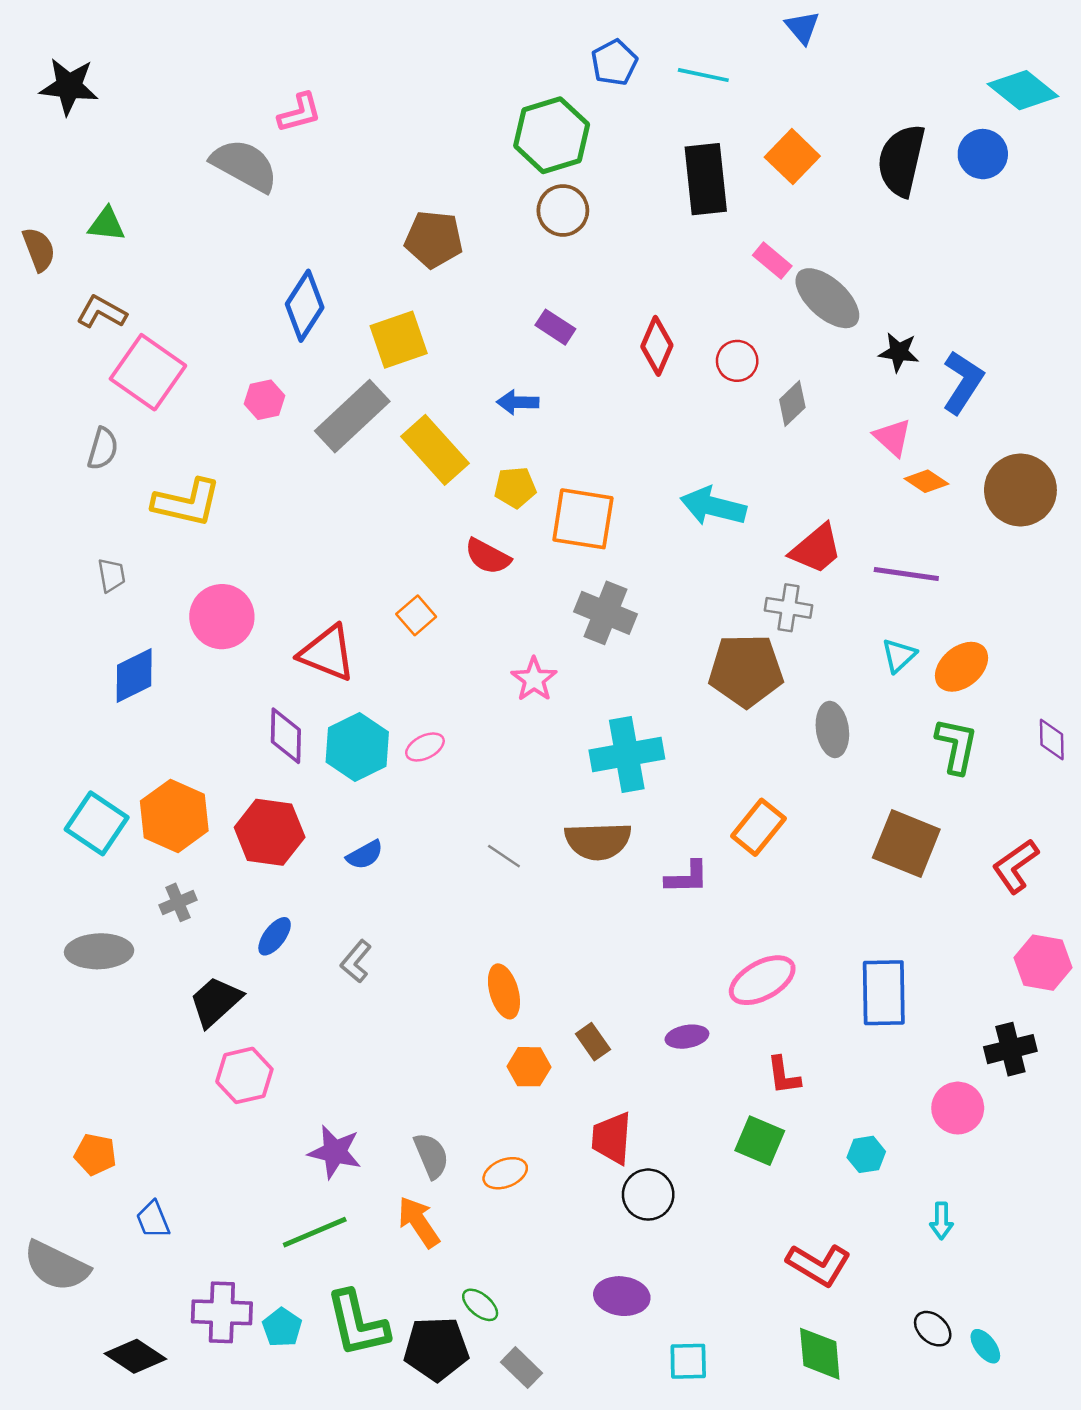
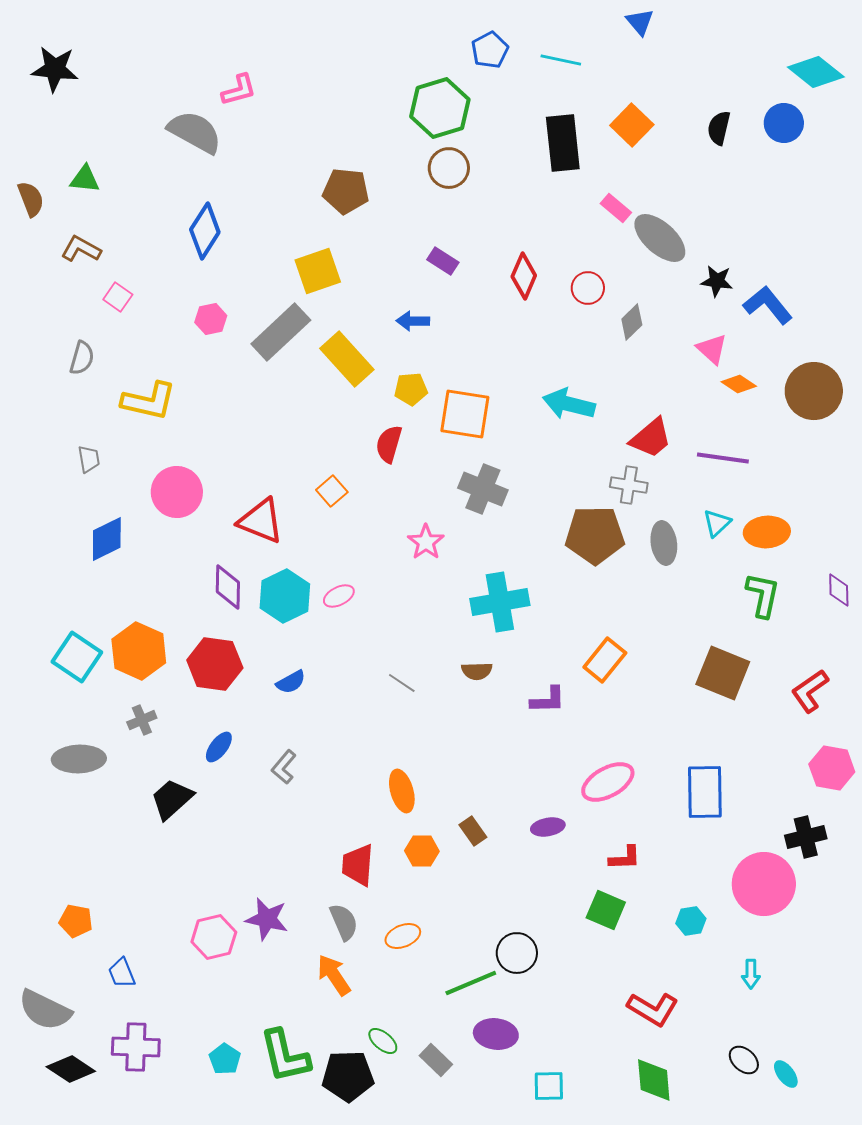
black semicircle: (901, 160) -> (719, 128), size x0.6
blue diamond: (305, 306) -> (205, 231), moved
pink square: (148, 372) -> (118, 297), size x0.5
blue L-shape: (963, 382) -> (768, 305), turned -72
red semicircle: (488, 556) -> (389, 444), turned 78
orange ellipse: (962, 667) -> (767, 532), turned 36
gray ellipse: (832, 729) -> (664, 543), moved
brown semicircle: (598, 841) -> (477, 671), size x0.6
pink hexagon: (244, 1075) -> (214, 937), moved
red L-shape: (783, 1075) -> (625, 858), turned -84
pink circle: (958, 1108) -> (764, 884), size x1.5
red trapezoid: (612, 1138) -> (358, 865), moved
green line: (315, 1232) -> (471, 983), moved
purple cross: (222, 1312) -> (136, 1047), moved
black diamond: (135, 1356) -> (71, 1069), moved
gray rectangle: (521, 1368) -> (436, 1060), moved

